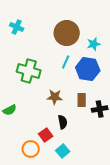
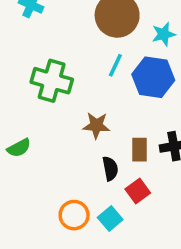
brown rectangle: (82, 100) -> (139, 150), moved
red square: (46, 135) -> (138, 191), moved
orange circle: (31, 149) -> (74, 215), moved

